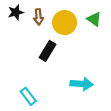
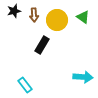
cyan arrow: (82, 84) -> (83, 77), moved

